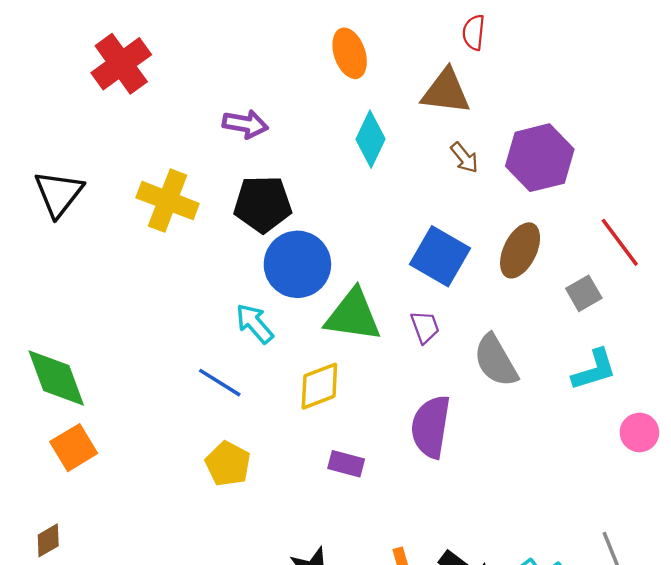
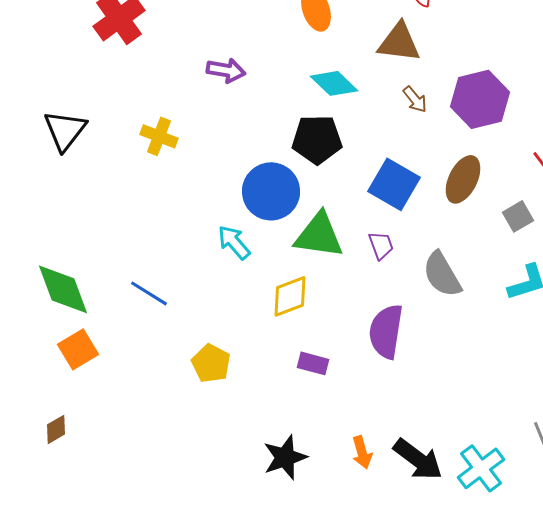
cyan diamond: (370, 139) -> (334, 83), turned -72
yellow cross: (168, 201) -> (159, 136), size x0.7
black pentagon: (263, 204) -> (317, 139), moved
blue line: (220, 383) -> (149, 293), moved

